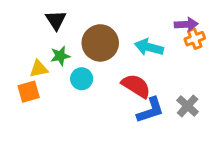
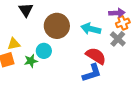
green star: (60, 56) -> (31, 61), moved
red semicircle: (136, 86) -> (96, 56), moved
gray cross: (188, 106) -> (118, 39), moved

